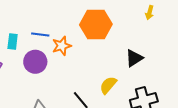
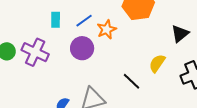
blue line: (40, 35) -> (84, 21), turned -36
cyan rectangle: (13, 42) -> (56, 20), moved

